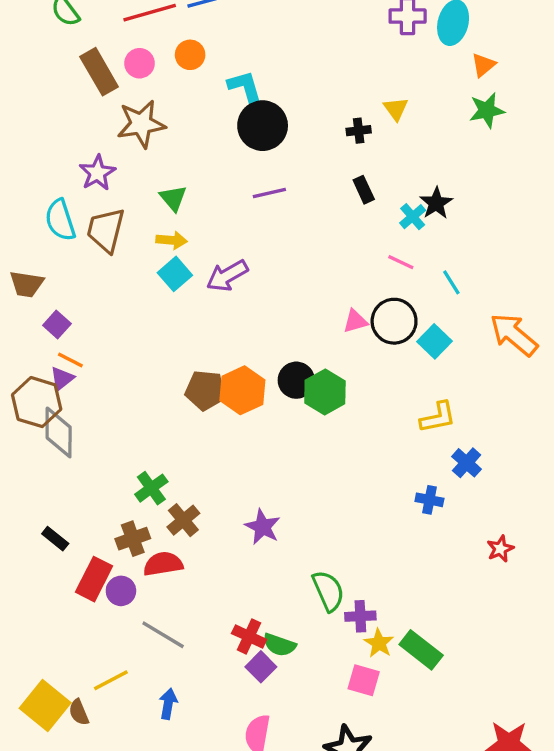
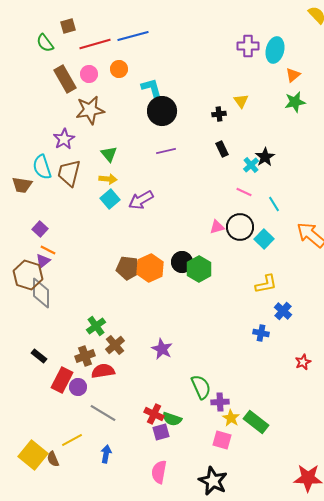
brown trapezoid: (27, 284) -> (22, 185), moved
purple square: (261, 667) -> (161, 432), turned 30

